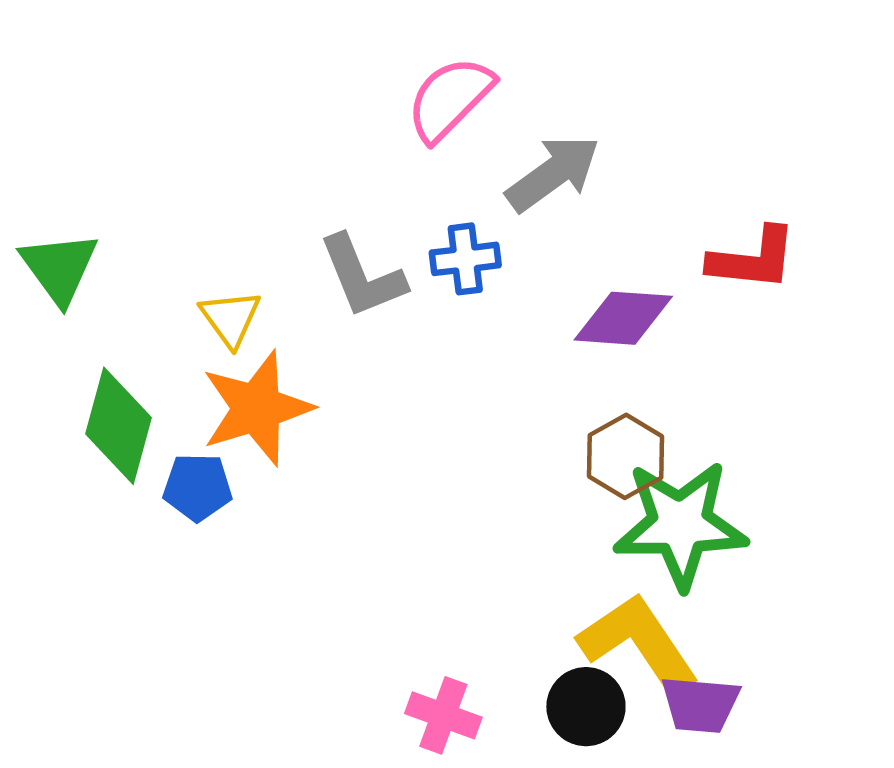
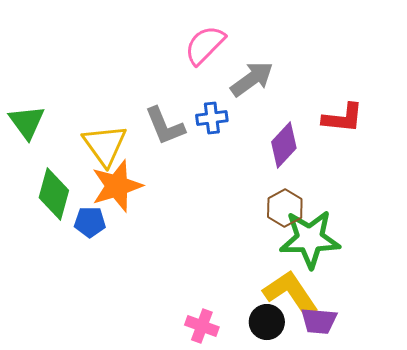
yellow triangle: (230, 318) -> (105, 145), size x1.6
purple diamond: (623, 318) -> (284, 145), turned -51

